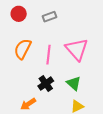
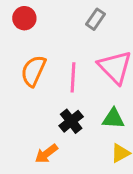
gray rectangle: (50, 17) -> (95, 19), moved, turned -32
green triangle: (74, 83) -> (113, 119), turned -35

